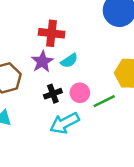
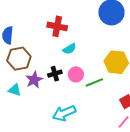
purple star: (42, 62) -> (34, 80), moved
cyan arrow: (64, 123) -> (64, 113), moved

